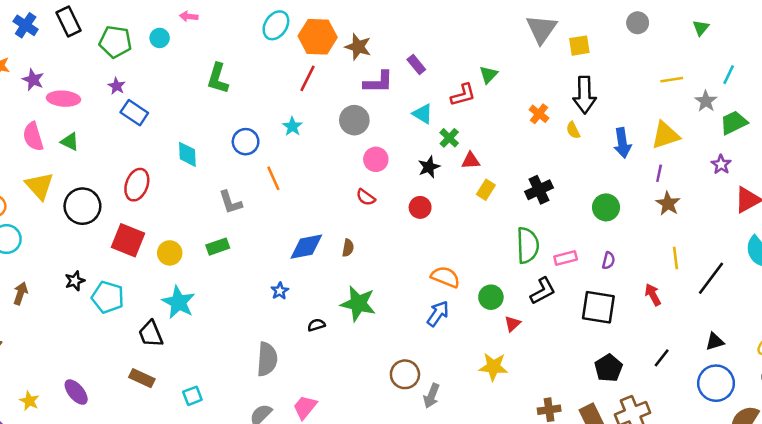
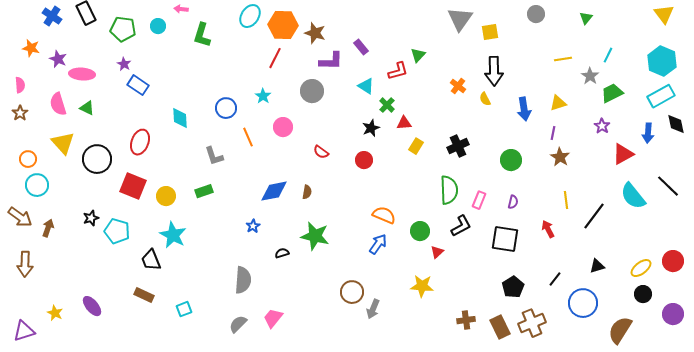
green L-shape: (218, 78) -> (202, 35), moved
yellow triangle: (665, 135) -> (558, 103), size x0.7
pink circle: (376, 159) -> (283, 127), moved
pink rectangle: (566, 258) -> (479, 200), turned -54
blue circle: (716, 383) -> (583, 303), moved

